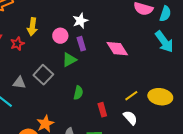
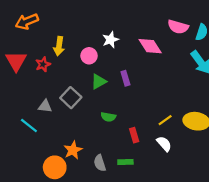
purple rectangle: (81, 44) -> (125, 78), moved
pink diamond: (117, 49) -> (150, 46), moved
green semicircle: (78, 93) -> (108, 117), turned 88

